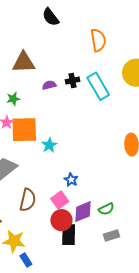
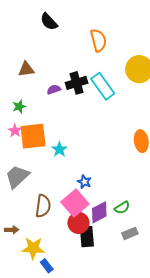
brown triangle: (24, 62) -> (26, 69), size x0.7
black cross: (73, 81) -> (77, 83), size x1.5
pink square: (60, 200) -> (75, 203), size x1.5

